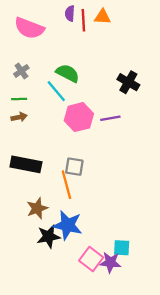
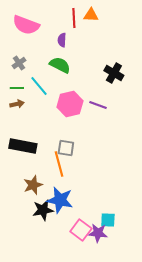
purple semicircle: (70, 13) -> (62, 40), moved
cyan line: (56, 91) -> (39, 86), moved
purple line: (110, 118) -> (98, 105), turned 30

